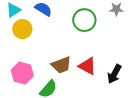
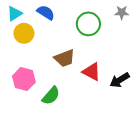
brown trapezoid: (61, 65) -> (64, 58), moved
black arrow: (114, 74) -> (120, 80), turned 30

